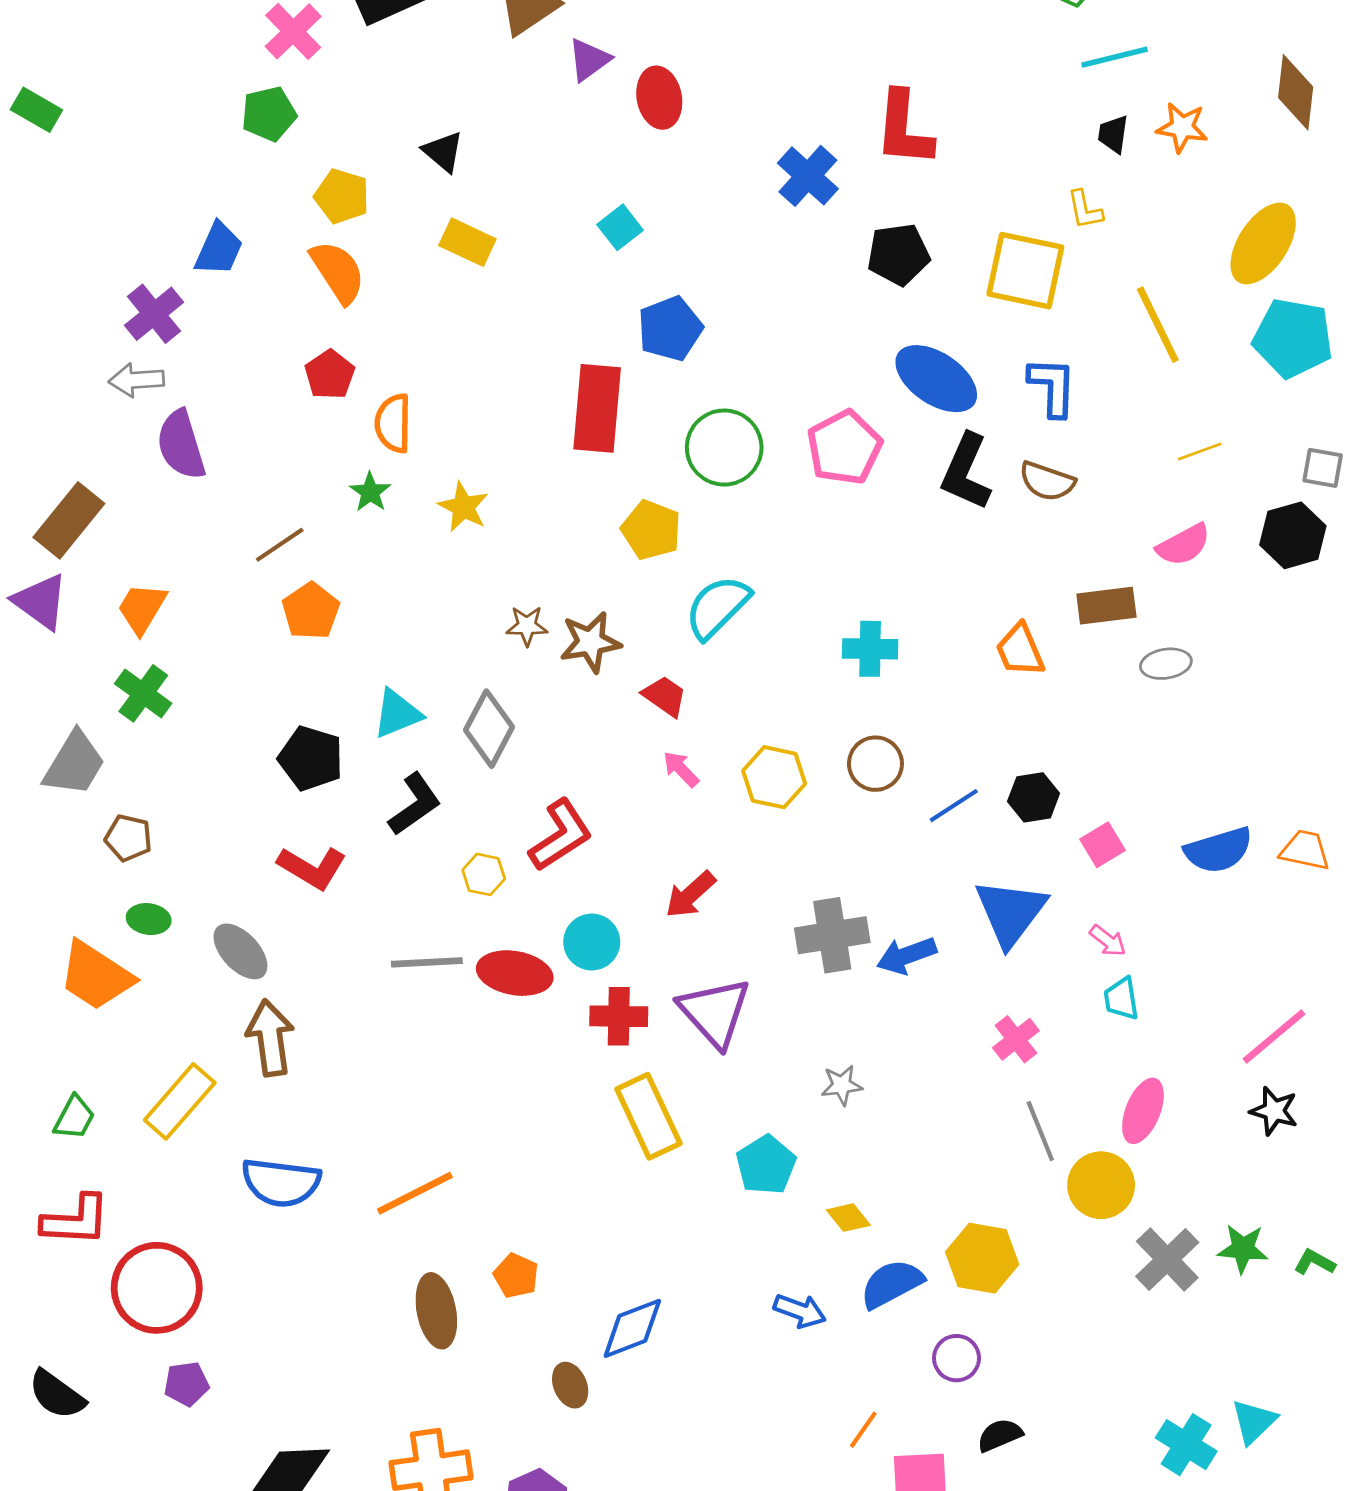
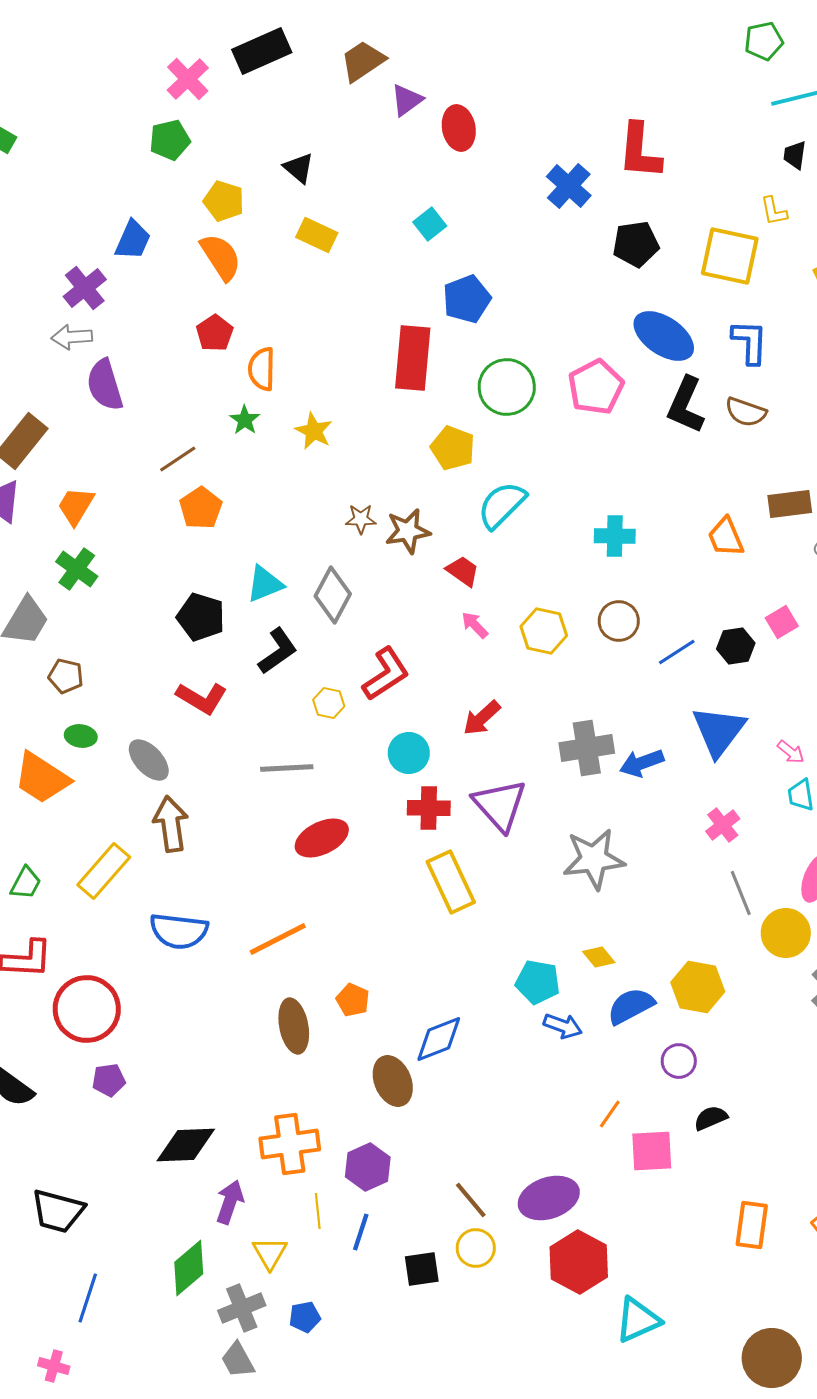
pink square: (1102, 845) -> (782, 622), moved
red ellipse: (515, 973) -> (322, 838), moved, turned -36
gray star: (842, 1085) -> (594, 859), size x2.0
cyan pentagon: (766, 1165) -> (538, 982), moved, turned -30
brown ellipse: (570, 1385) -> (393, 1081), size x1.5

